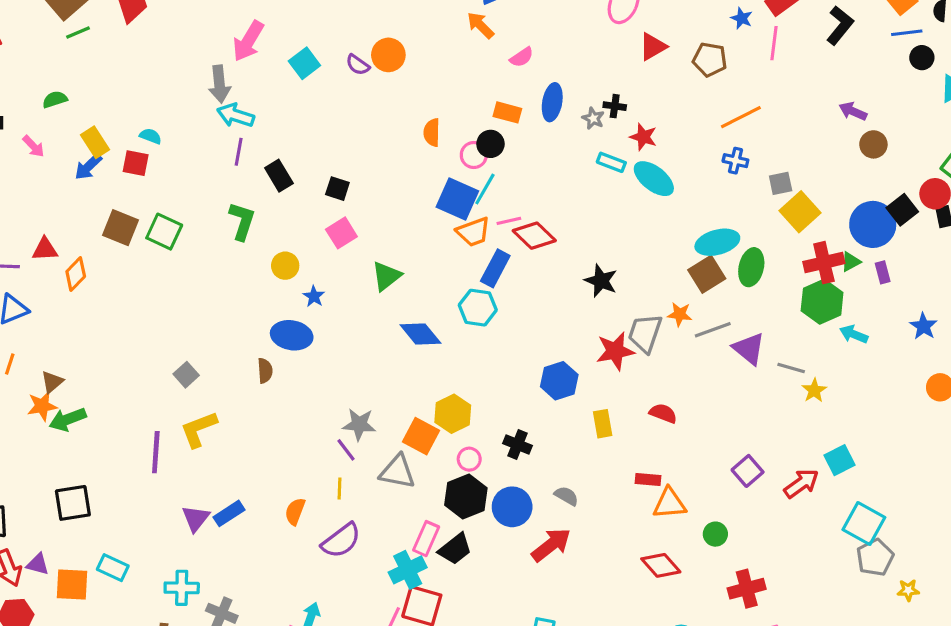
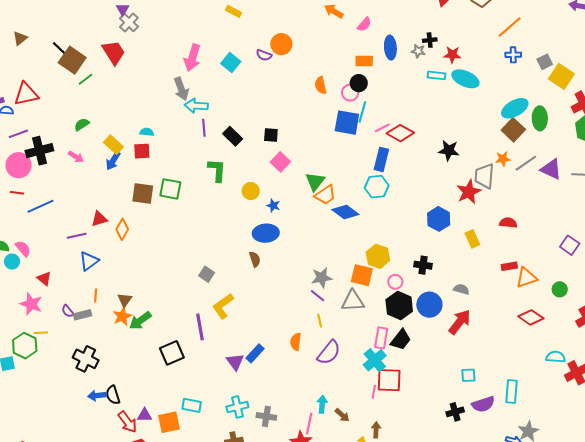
orange trapezoid: (473, 232) -> (325, 195), moved
black square: (73, 503) -> (172, 353), moved

